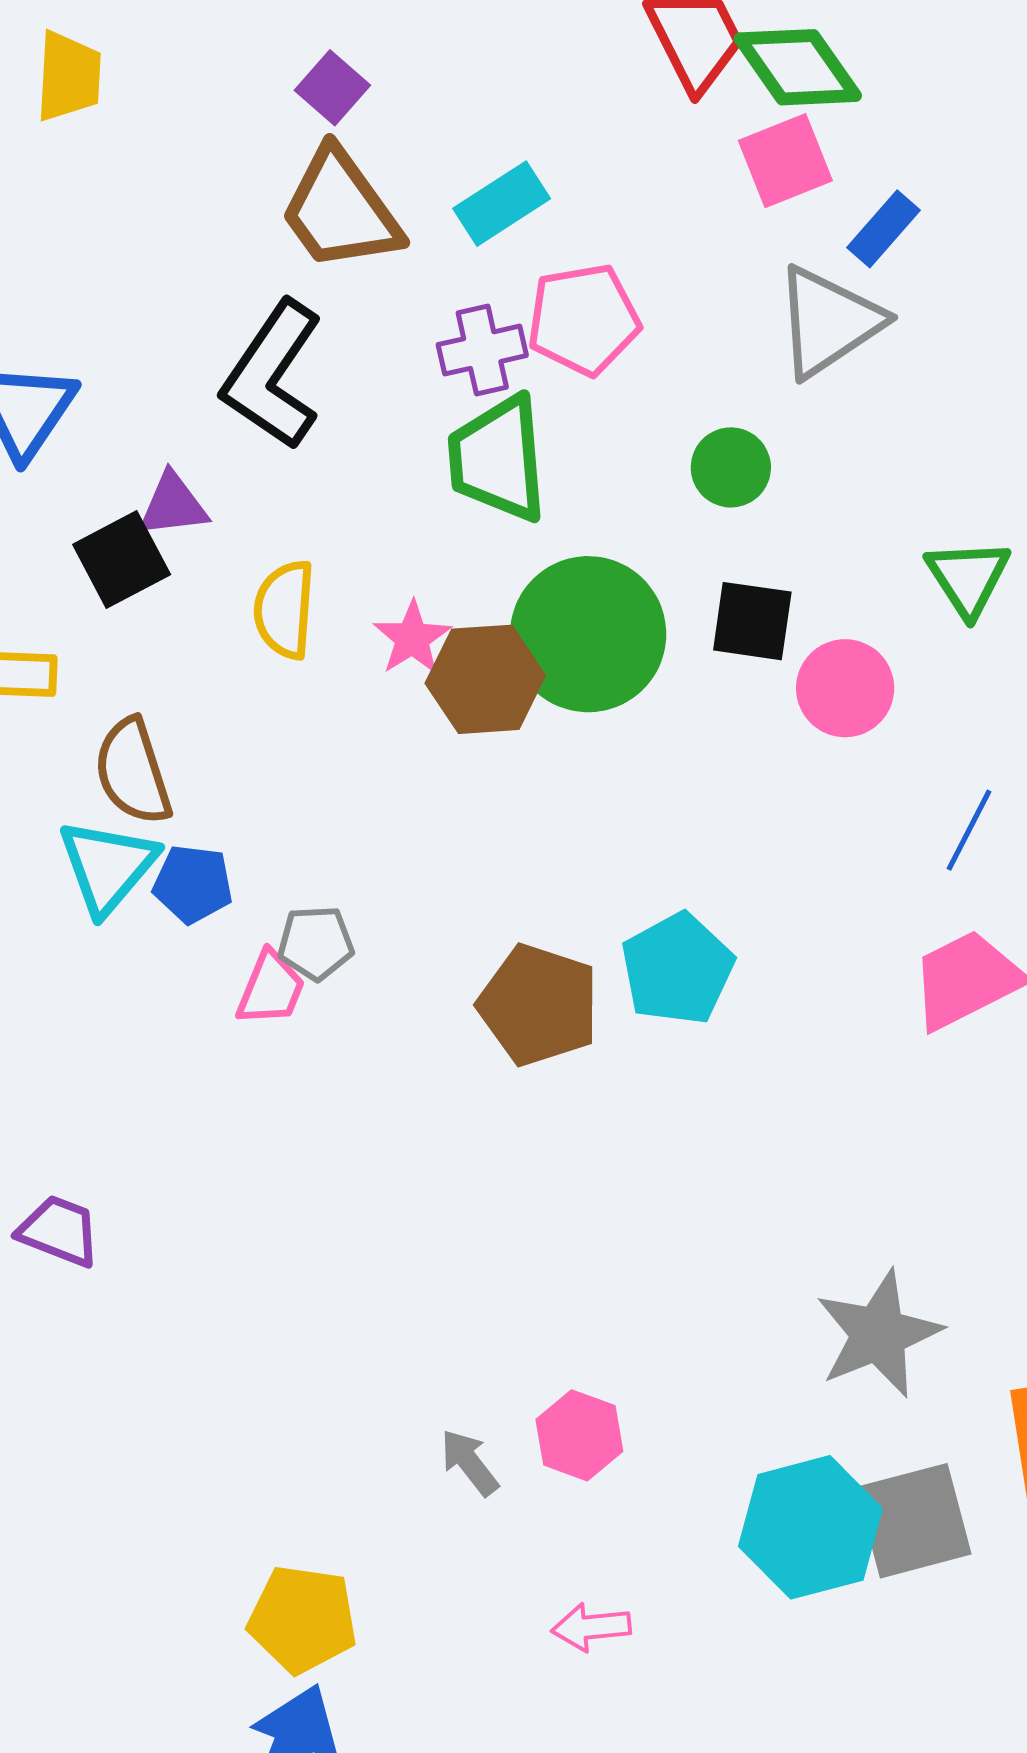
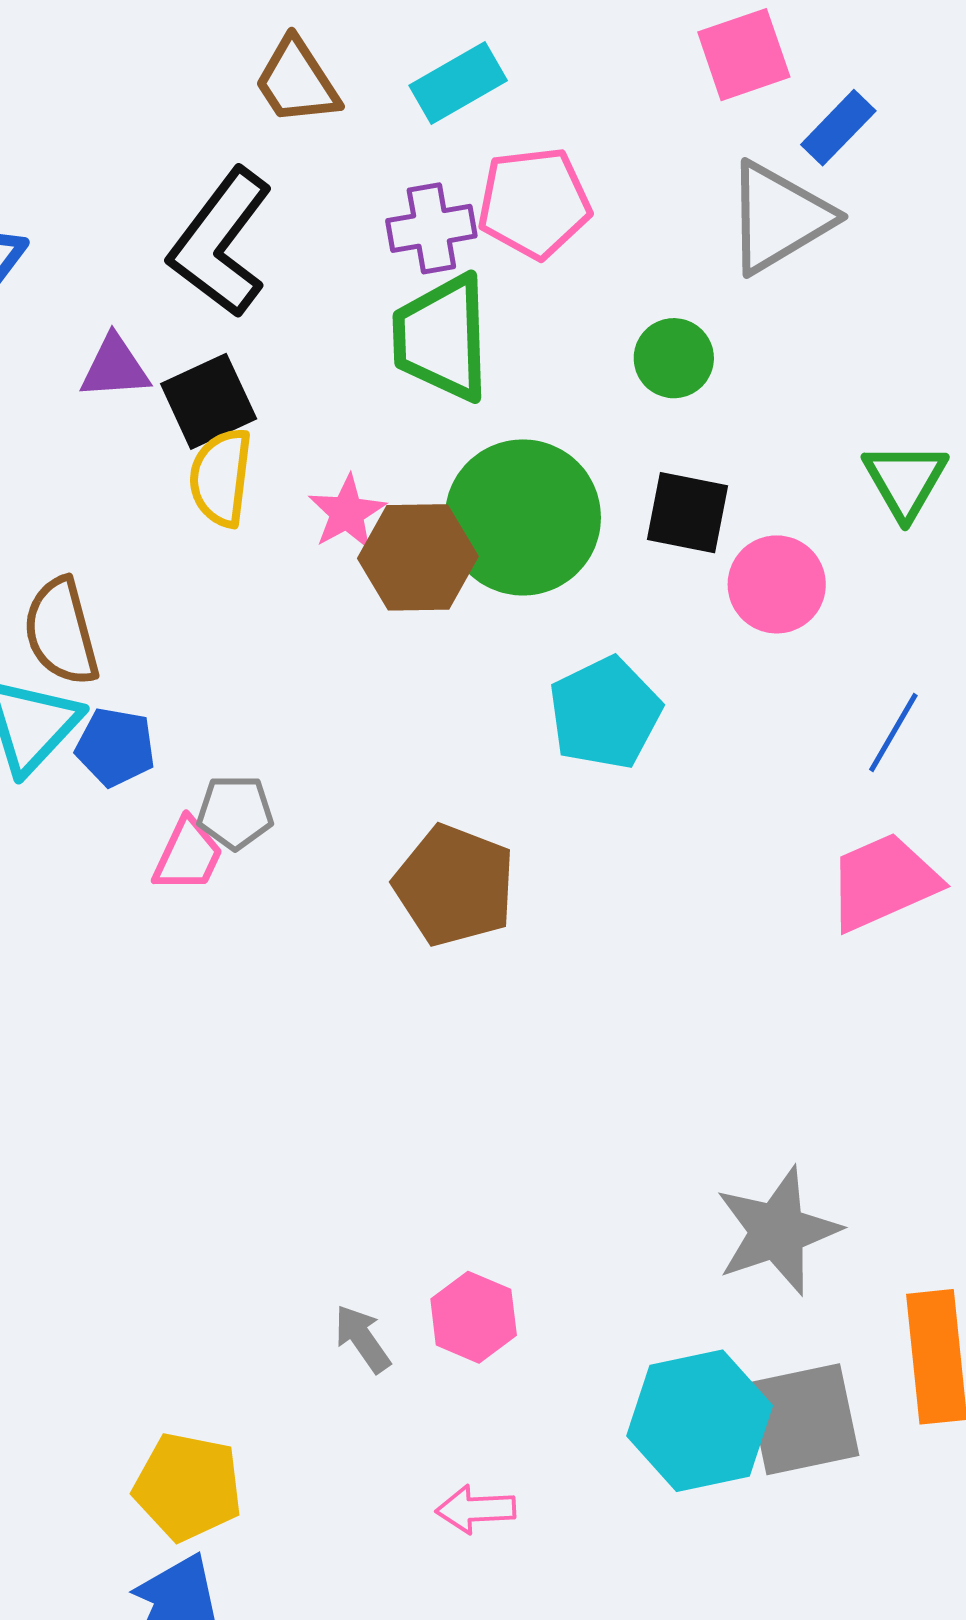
brown trapezoid: (340, 210) -> (297, 81), size x0.7
black square: (122, 559) -> (209, 401), moved
cyan pentagon: (677, 969) -> (605, 713), moved

